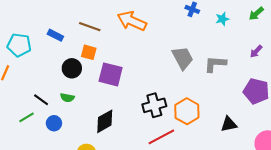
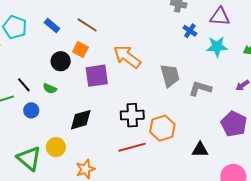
cyan star: (222, 19) -> (217, 47), size x1.5
orange arrow: (132, 21) -> (127, 57), moved
purple square: (111, 74) -> (97, 76), turned -35

